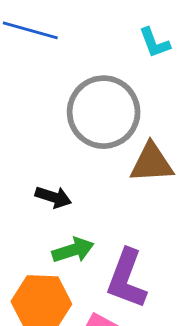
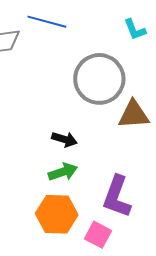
green arrow: (73, 250) -> (63, 172), moved

